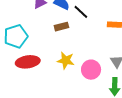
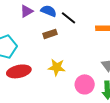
pink circle: (91, 70) -> (85, 84), moved

